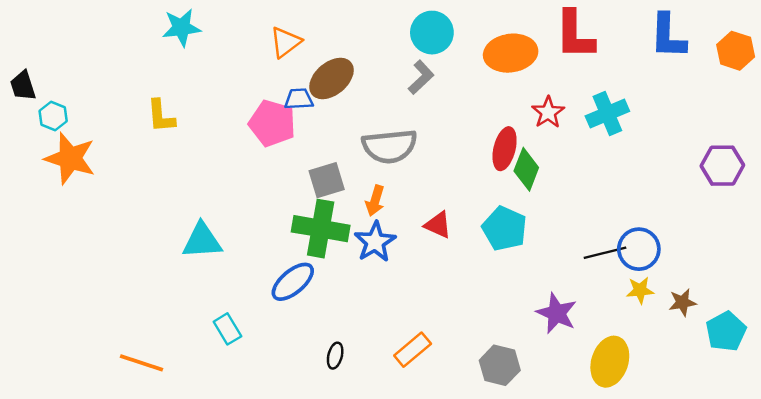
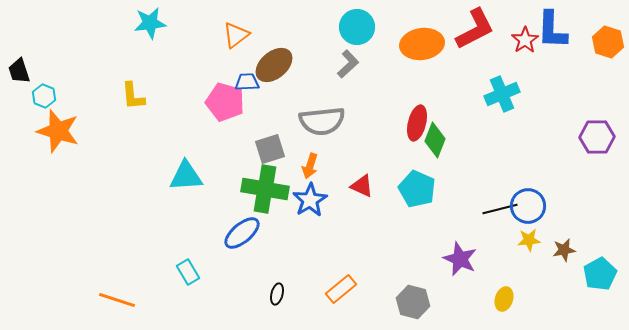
red L-shape: (575, 35) -> (475, 29), turned -117
red star: (548, 112) -> (525, 40), moved
cyan triangle: (202, 241) -> (186, 176), moved
yellow ellipse: (610, 362) -> (504, 299), size x0.6

